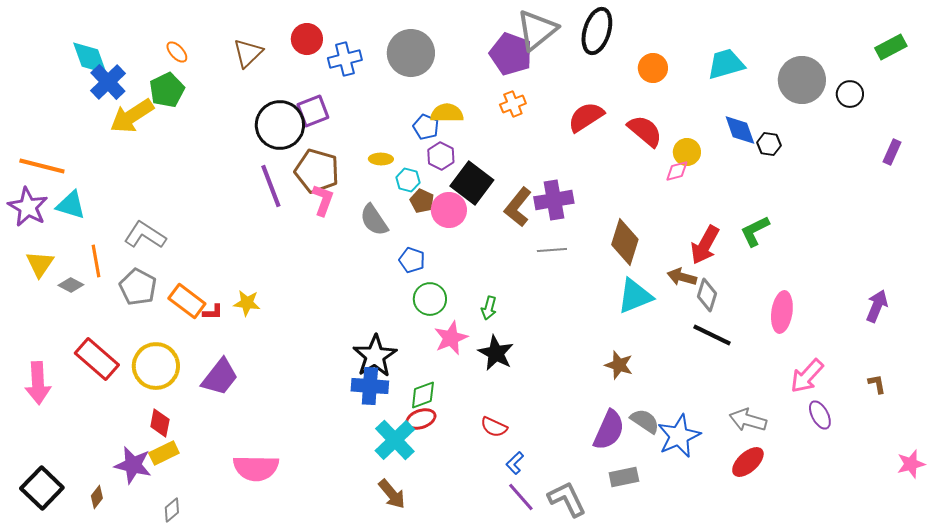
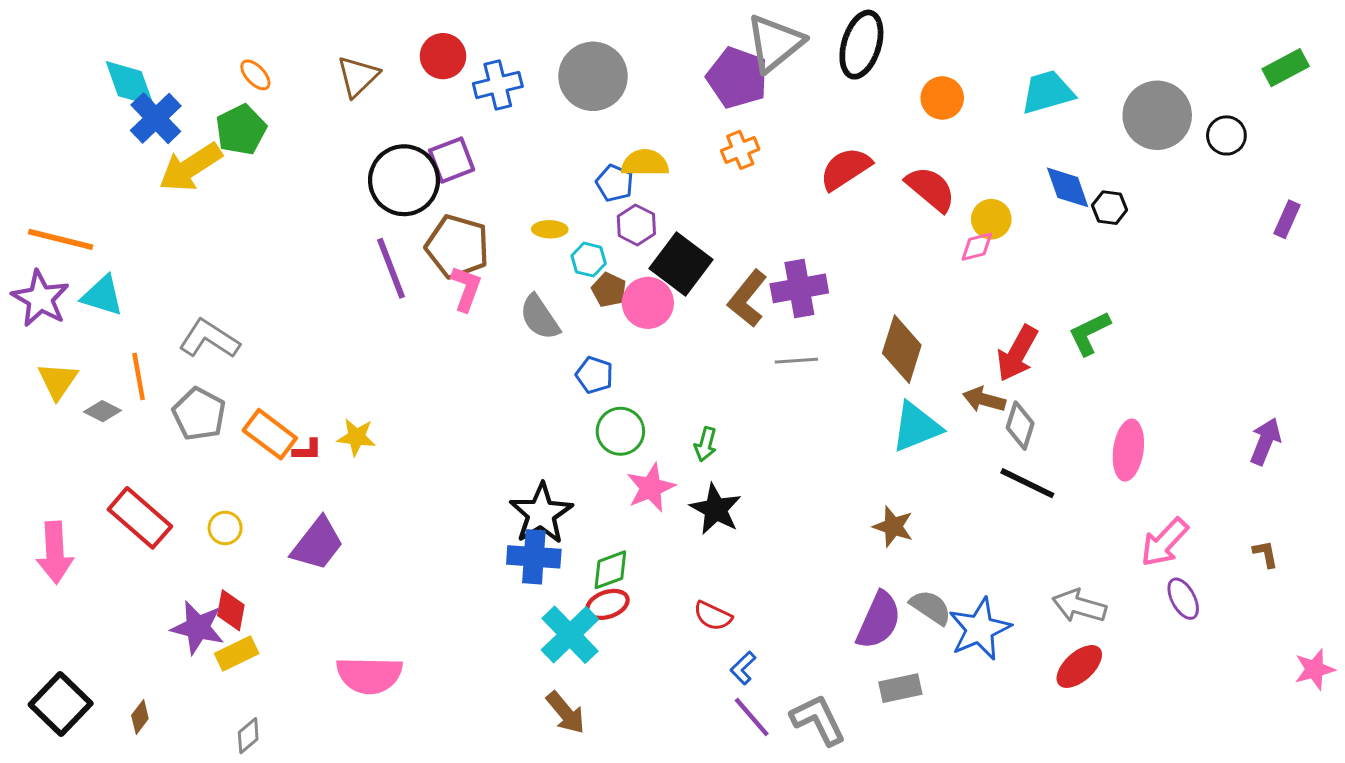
yellow circle: (156, 366) -> (225, 528), size x0.5
purple star: (133, 465) -> (198, 628), moved

